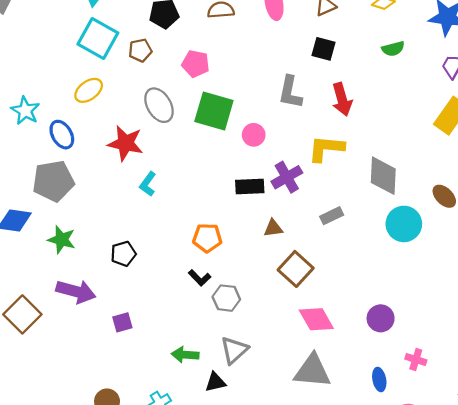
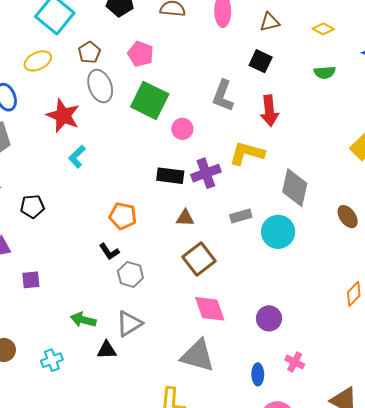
brown pentagon: (140, 50) -> (89, 52), moved, turned -30
cyan circle: (404, 224) -> (278, 232), moved
black pentagon: (123, 254) -> (32, 206), moved

